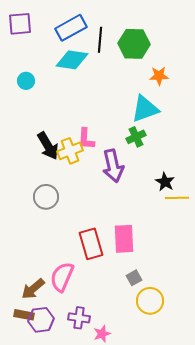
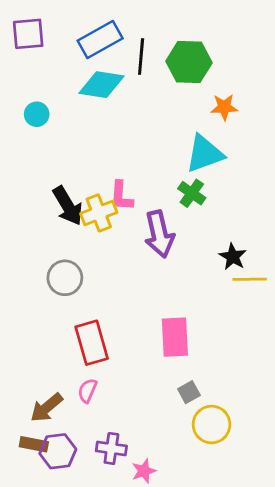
green cross: (136, 137) -> (192, 193), turned -30
red rectangle: (91, 244) -> (92, 343), moved
pink semicircle: (62, 277) -> (87, 391), size x0.6

